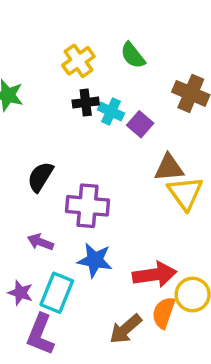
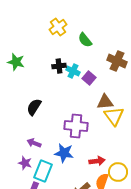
yellow cross: (78, 61) -> (58, 27), moved
purple cross: (88, 206) -> (76, 126), moved
red arrow: (155, 275) -> (97, 161), size x0.7
purple star: (20, 293) -> (25, 163), moved

